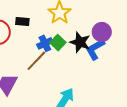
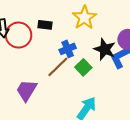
green square: (58, 43) -> (83, 67), moved

